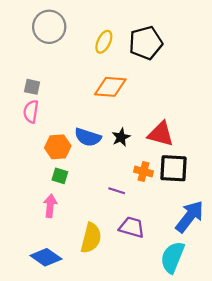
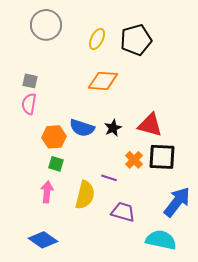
orange cross: (144, 171) -> (134, 160), turned 30
yellow semicircle: (91, 238) -> (85, 195), moved
cyan semicircle: (172, 257) -> (161, 240), turned 80

